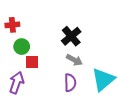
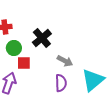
black cross: (71, 36) -> (42, 38), moved

